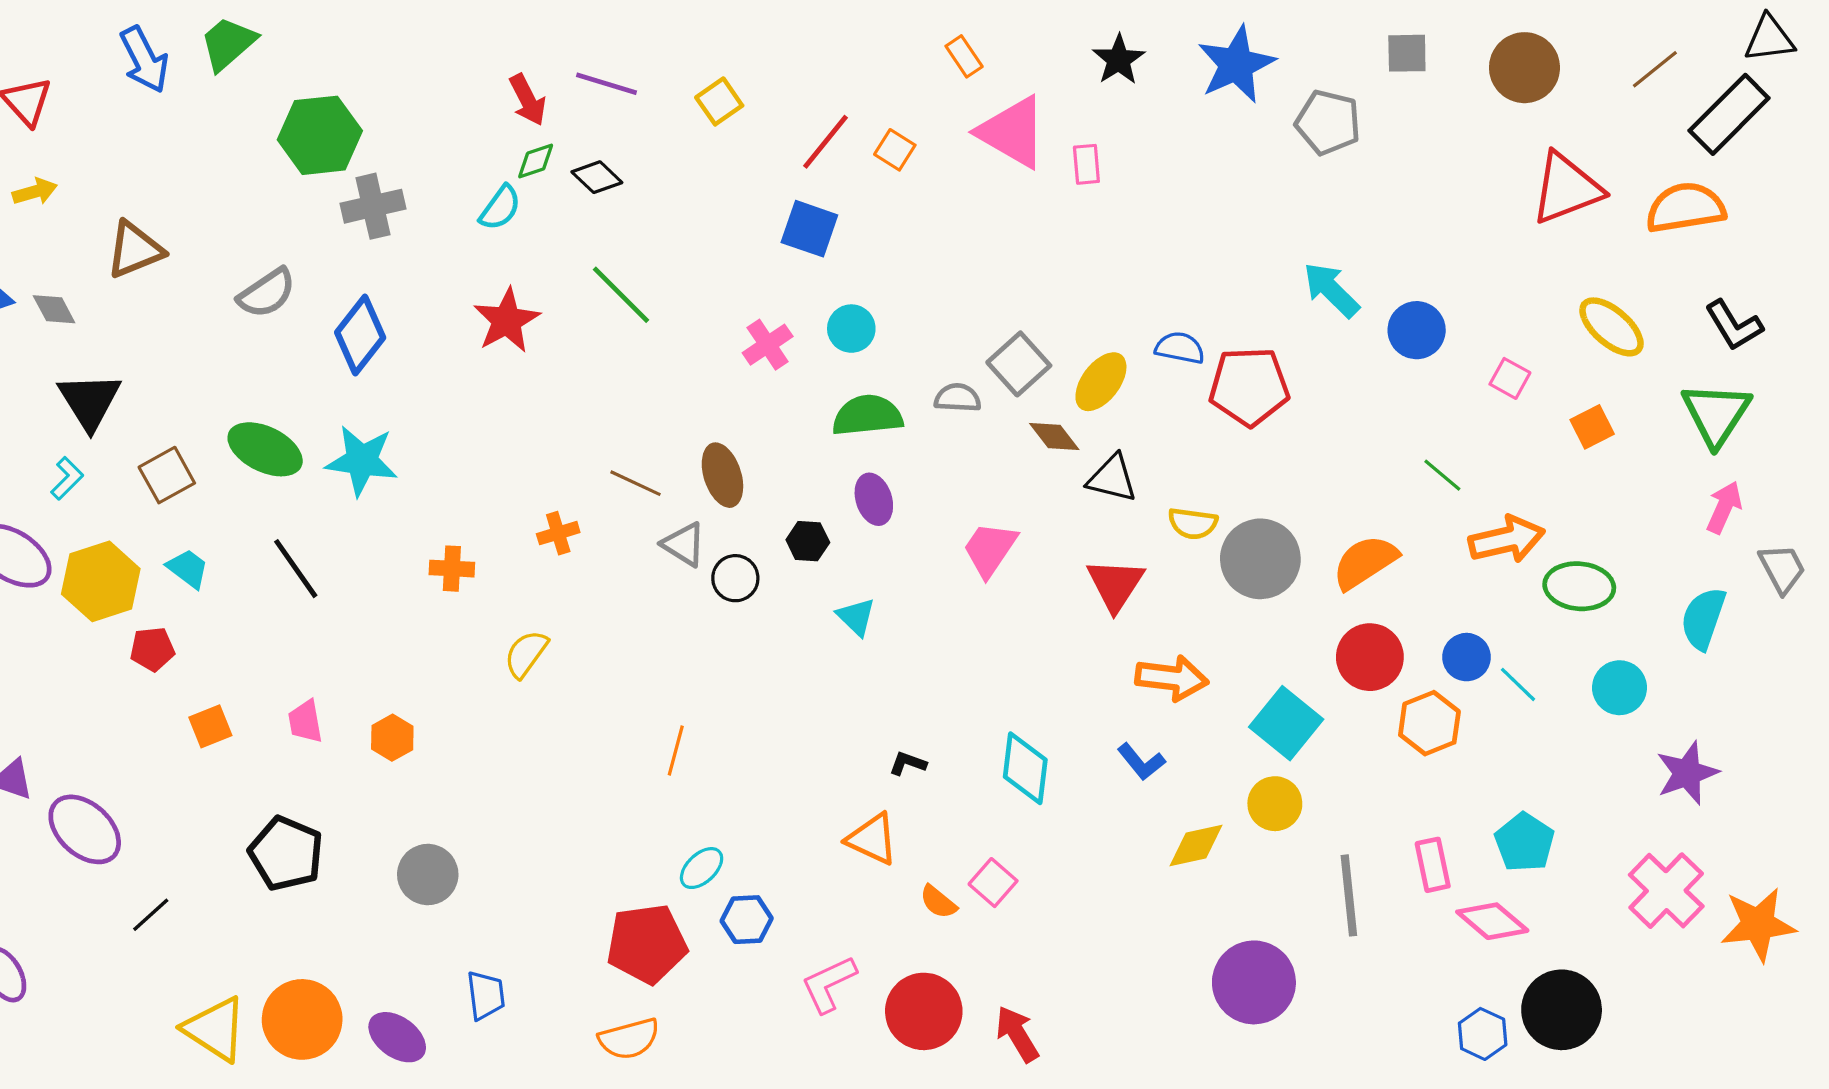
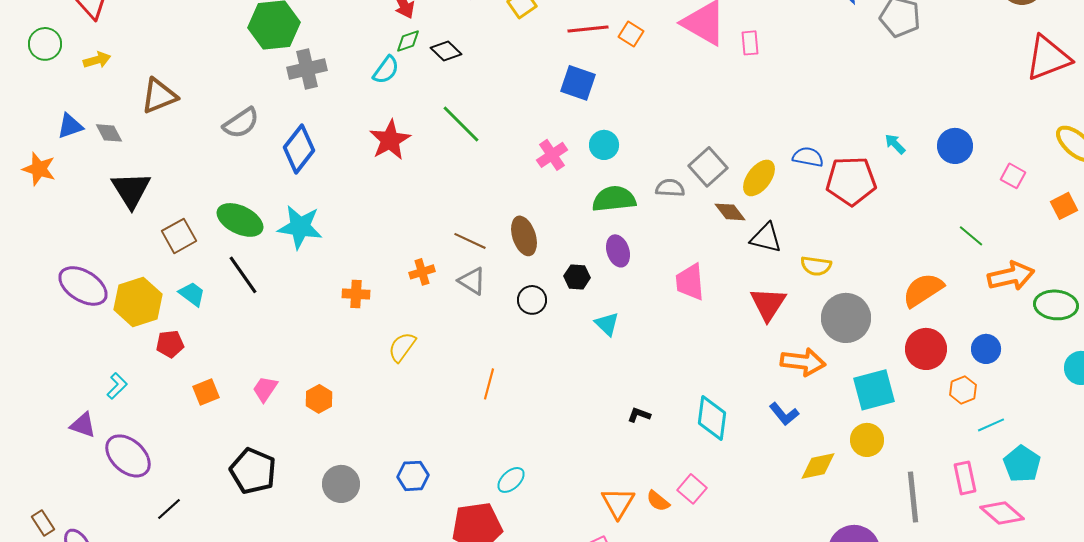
red line: (826, 142) -> (588, 29), turned 45
cyan arrow: (1331, 290) -> (895, 144), moved, size x0.6
cyan L-shape: (67, 478) -> (117, 386), moved
gray triangle: (684, 544) -> (472, 281), moved
pink trapezoid: (990, 549) -> (690, 282), turned -39
gray circle: (1260, 559) -> (846, 318), moved
black line: (296, 569) -> (243, 275), moved
cyan line: (1518, 684) -> (991, 425), moved, turned -68
pink trapezoid: (305, 722) -> (265, 389), turned 44
cyan square: (1286, 723) -> (874, 390), turned 36
orange hexagon: (1429, 723) -> (963, 390), size x0.7
orange line: (676, 750) -> (489, 384), moved
orange triangle: (872, 839) -> (618, 503), moved, turned 36
blue hexagon: (747, 920) -> (413, 476), moved

